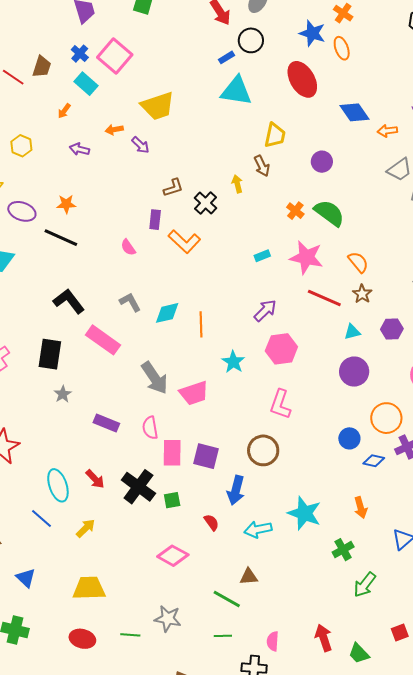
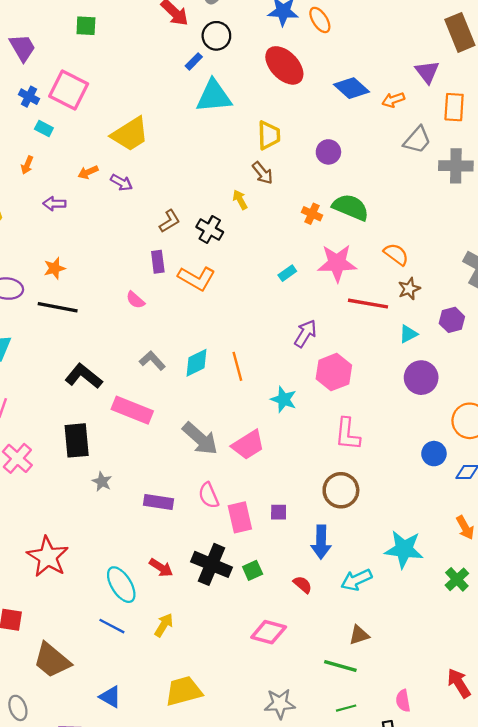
cyan rectangle: (86, 84) -> (44, 129), size x0.7
brown star: (362, 294) -> (409, 289), turned 30
purple square: (206, 456) -> (279, 512), size x0.6

